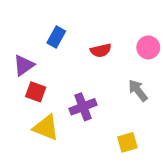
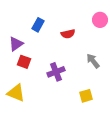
pink circle: (148, 47) -> (100, 20), moved
yellow triangle: (46, 128) -> (16, 93), moved

